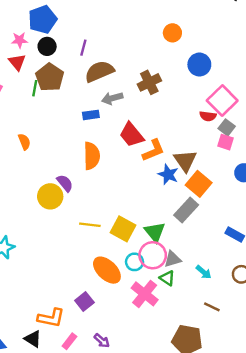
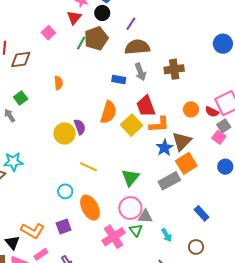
orange circle: (172, 33) -> (191, 109), moved
blue circle: (199, 65) -> (223, 44), moved
gray arrow: (112, 98) -> (140, 72), turned -114
yellow square: (123, 229) -> (132, 125), moved
green triangle: (155, 232) -> (130, 178), moved
cyan circle: (134, 262) -> (65, 191), moved

